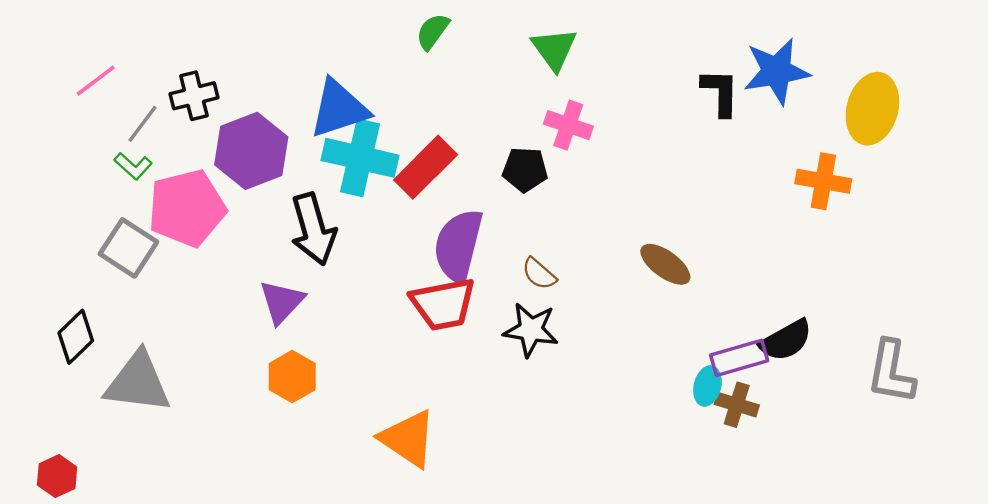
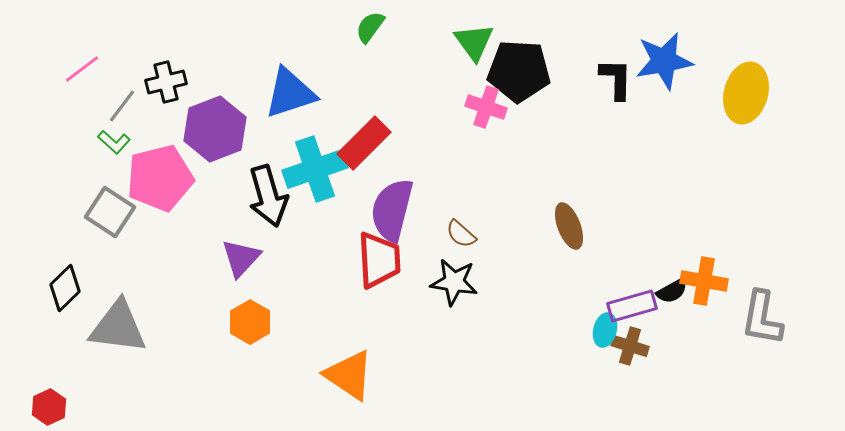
cyan cross: (360, 158) -> (315, 169), moved, turned -32
black pentagon: (525, 170) -> (519, 71), moved, size x1.6
orange cross: (823, 181) -> (704, 281), moved
brown ellipse: (665, 264) -> (569, 226), turned 33
red trapezoid: (443, 304) -> (379, 260), turned -82
black semicircle: (786, 340) -> (672, 291), size x0.7

